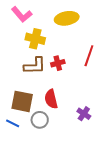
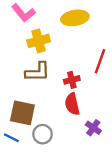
yellow cross: (35, 39) -> (39, 41), turned -30
red cross: (58, 63) -> (72, 80), moved
red semicircle: (51, 99) -> (72, 104), moved

